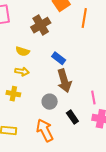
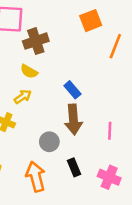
brown cross: (41, 25) -> (36, 41), moved
yellow arrow: (22, 72) -> (23, 97), turned -56
pink line: (93, 97) -> (110, 131), moved

